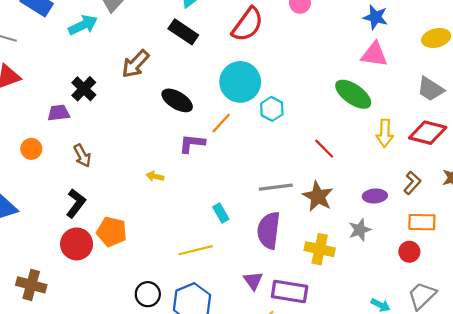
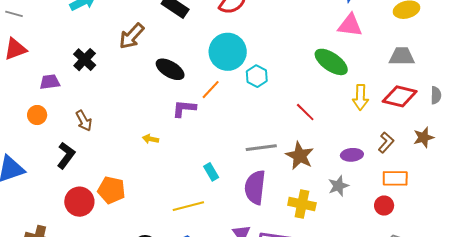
gray trapezoid: (430, 89) -> (402, 56), turned 148
purple trapezoid: (59, 113) -> (50, 82), moved
black L-shape: (76, 203) -> (66, 155), moved

